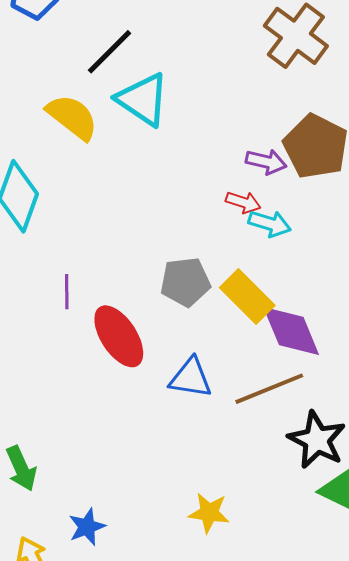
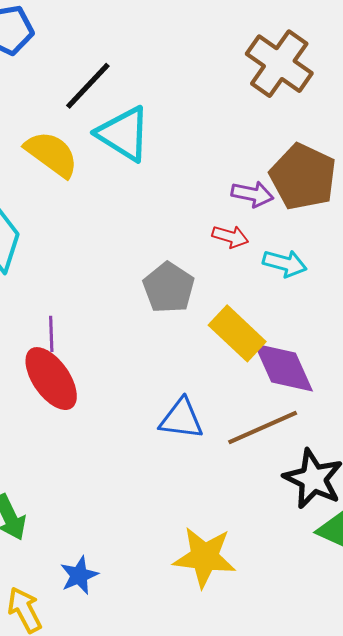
cyan arrow: (270, 224) -> (285, 263), moved
gray pentagon: (185, 282) -> (169, 288), moved, turned -30
red ellipse: (119, 336) -> (51, 379), moved
yellow star: (209, 513) -> (204, 557), size x1.5

